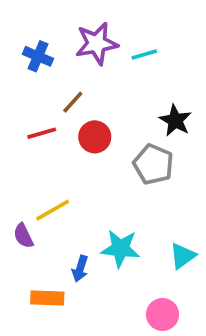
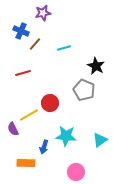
purple star: (97, 44) -> (43, 13), moved, size x0.7
cyan line: (144, 54) -> (64, 48), moved
brown line: (73, 102) -> (35, 44), moved
red circle: (95, 137) -> (50, 103), moved
pink circle: (163, 314) -> (76, 172), moved

